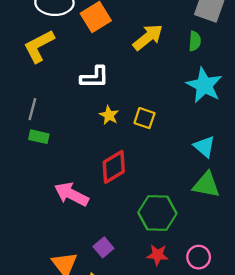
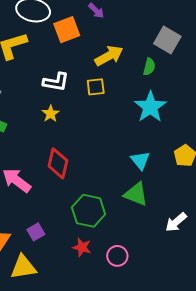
yellow star: (109, 115) -> (51, 114), moved
yellow square: (144, 118) -> (96, 87), moved, turned -36
red diamond: (114, 167) -> (58, 163), turned -56

